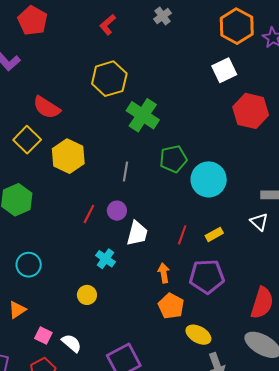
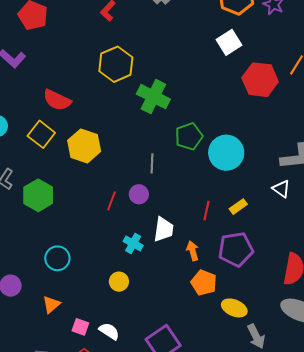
gray line: (125, 171) -> (152, 163), moved
white trapezoid: (137, 233) -> (164, 229), moved

